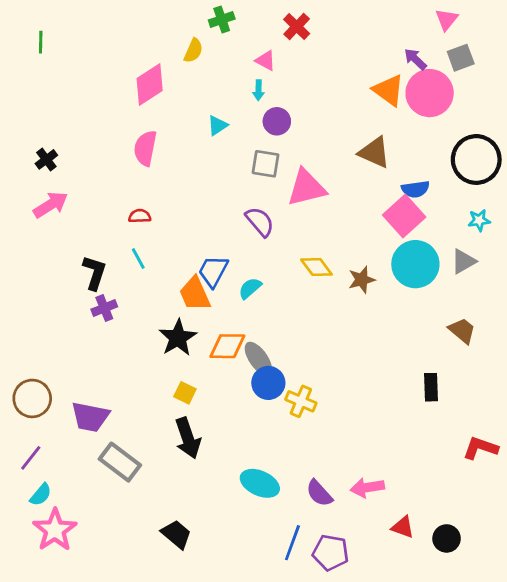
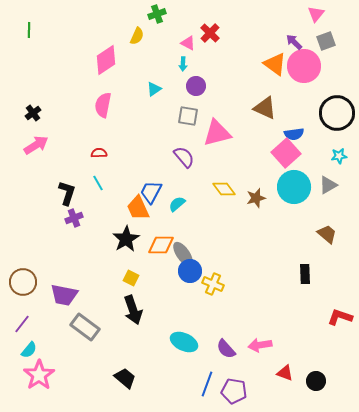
red cross: (297, 27) -> (210, 33), moved

